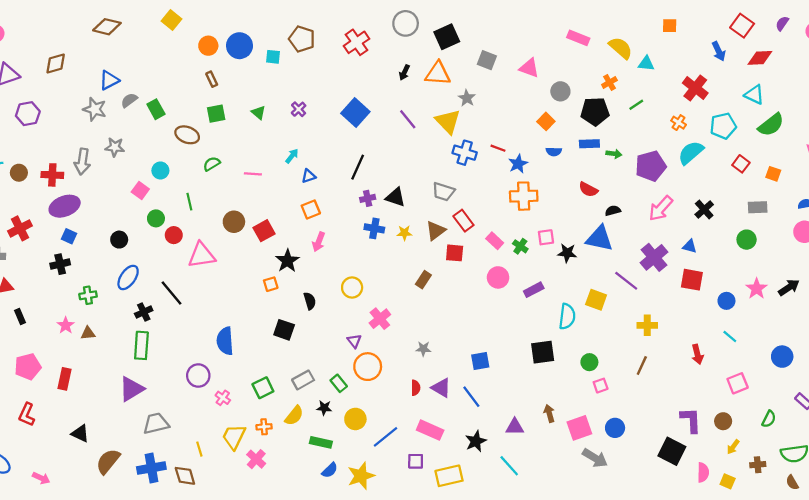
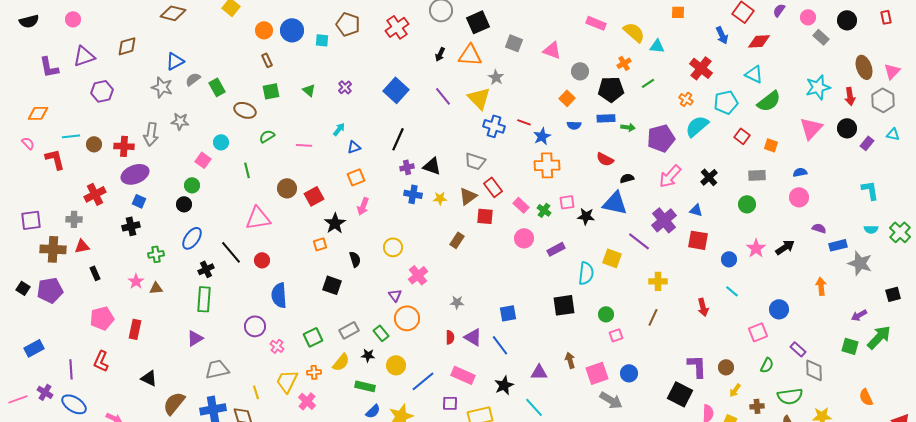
green circle: (156, 218) -> (192, 185), moved
red circle: (174, 235) -> (262, 260), moved
pink square: (738, 383) -> (758, 332), moved
purple triangle: (131, 389) -> (195, 338), size x0.7

